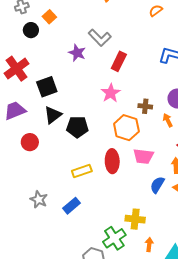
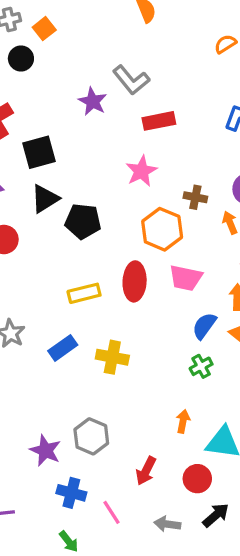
orange square: (49, 17) -> (44, 29), moved
red rectangle: (119, 61) -> (159, 121), turned 48
yellow cross: (135, 219) -> (112, 357), moved
green cross: (114, 238) -> (201, 366), moved, size x0.6

